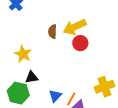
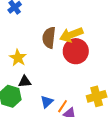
brown semicircle: (52, 32) -> (49, 38), size x1.5
red circle: (80, 43) -> (76, 51), size x1.6

